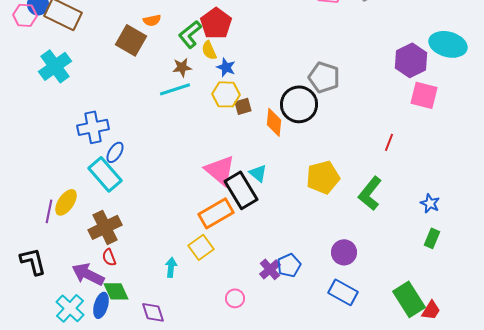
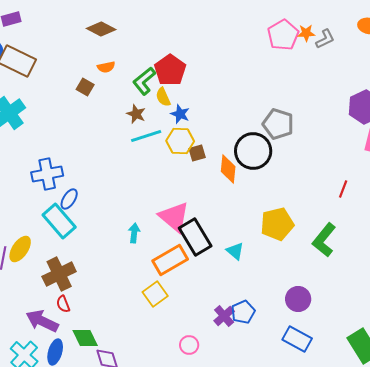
brown square: (131, 40) -> (85, 87), size x0.6
brown star: (182, 67) -> (136, 114), turned 30
cyan line: (175, 89) -> (146, 136), moved
cyan triangle: (258, 173) -> (235, 251), moved
cyan arrow: (171, 267) -> (134, 233), moved
green diamond: (116, 291) -> (85, 338), moved

